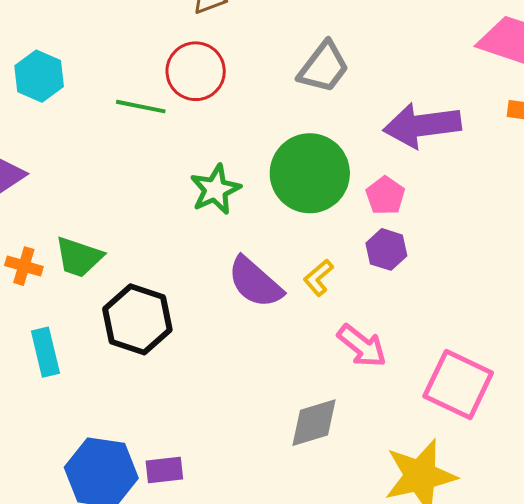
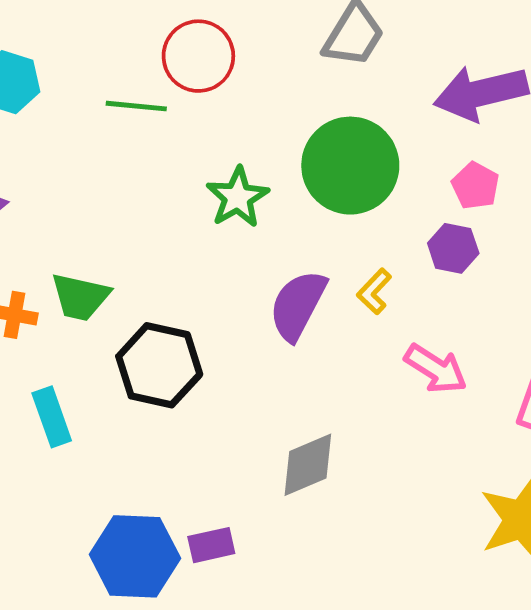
pink pentagon: (385, 196) -> (475, 186), moved
purple semicircle: (255, 282) -> (298, 305), turned 82
gray diamond: (314, 423) -> (308, 465), moved

